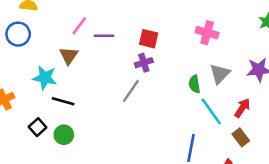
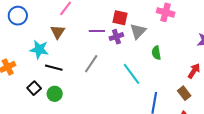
purple line: (104, 36) -> (97, 31), moved
gray triangle: (220, 74) -> (138, 31), moved
gray line: (131, 91) -> (91, 64), moved
cyan line: (211, 111) -> (131, 74), moved
brown rectangle: (241, 137) -> (184, 93), moved

